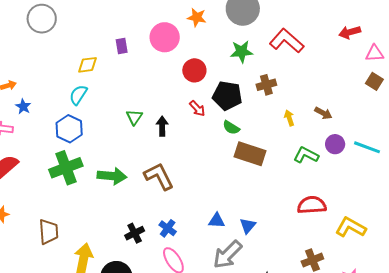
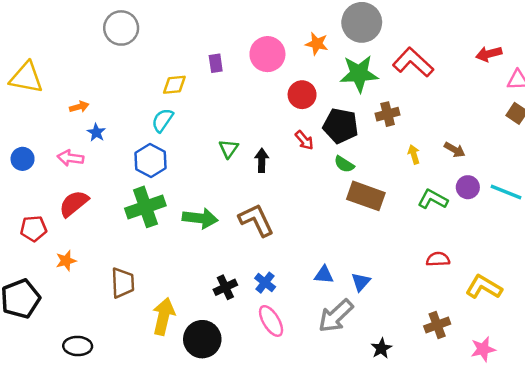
orange star: (197, 17) -> (317, 44), moved
green star: (242, 52) -> (359, 74), size x1.4
red semicircle: (312, 205) -> (438, 259), size x0.7

